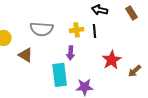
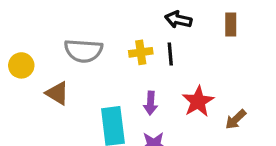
brown rectangle: (132, 13) -> (231, 25), turned 32
purple arrow: (71, 53) -> (151, 103), moved

